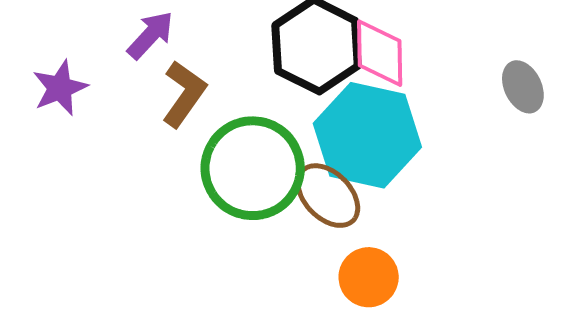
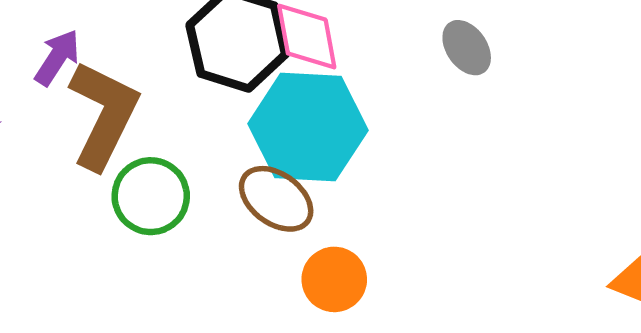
brown L-shape: (184, 94) -> (104, 115), size x1.5
green circle: (253, 168) -> (151, 196), moved, size x0.7

